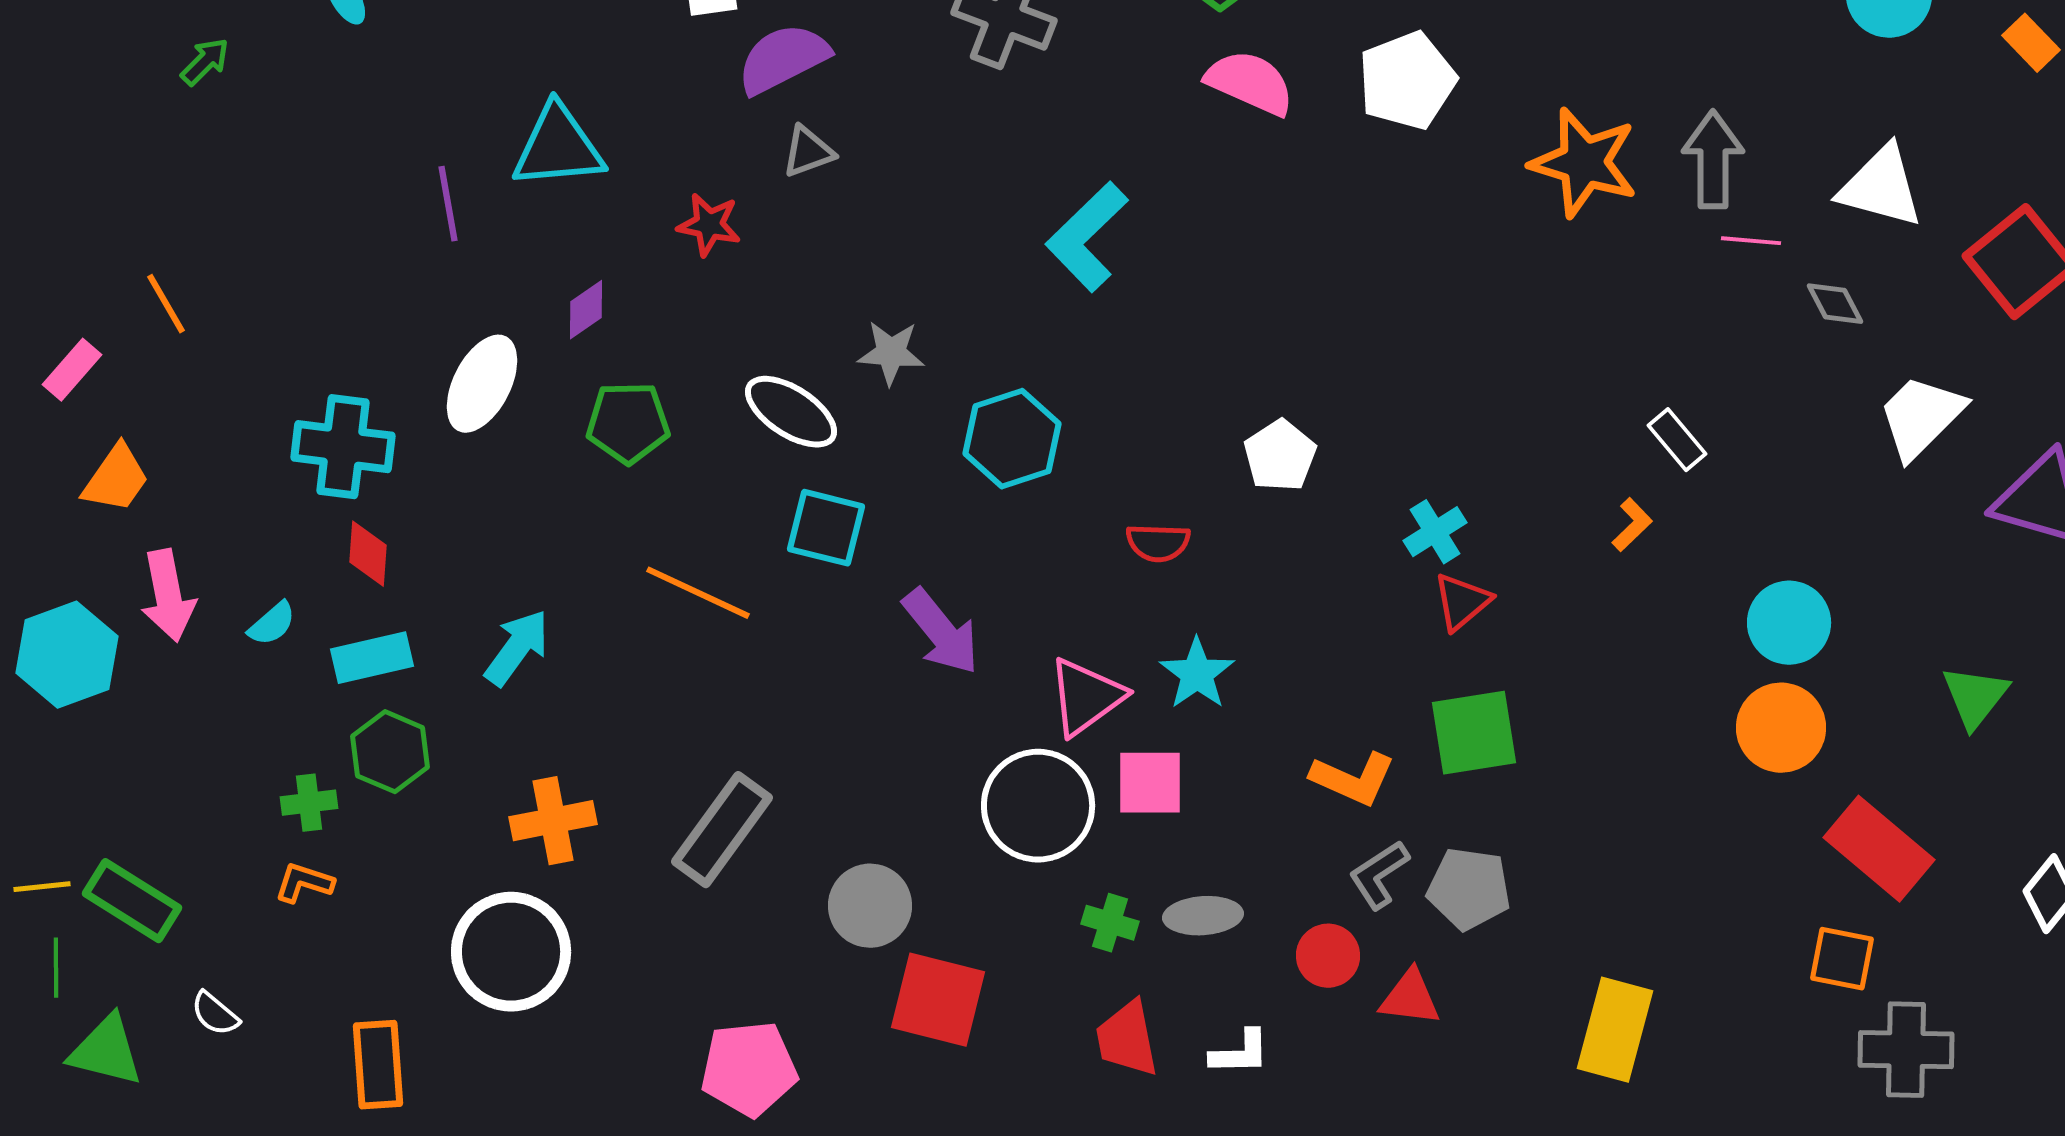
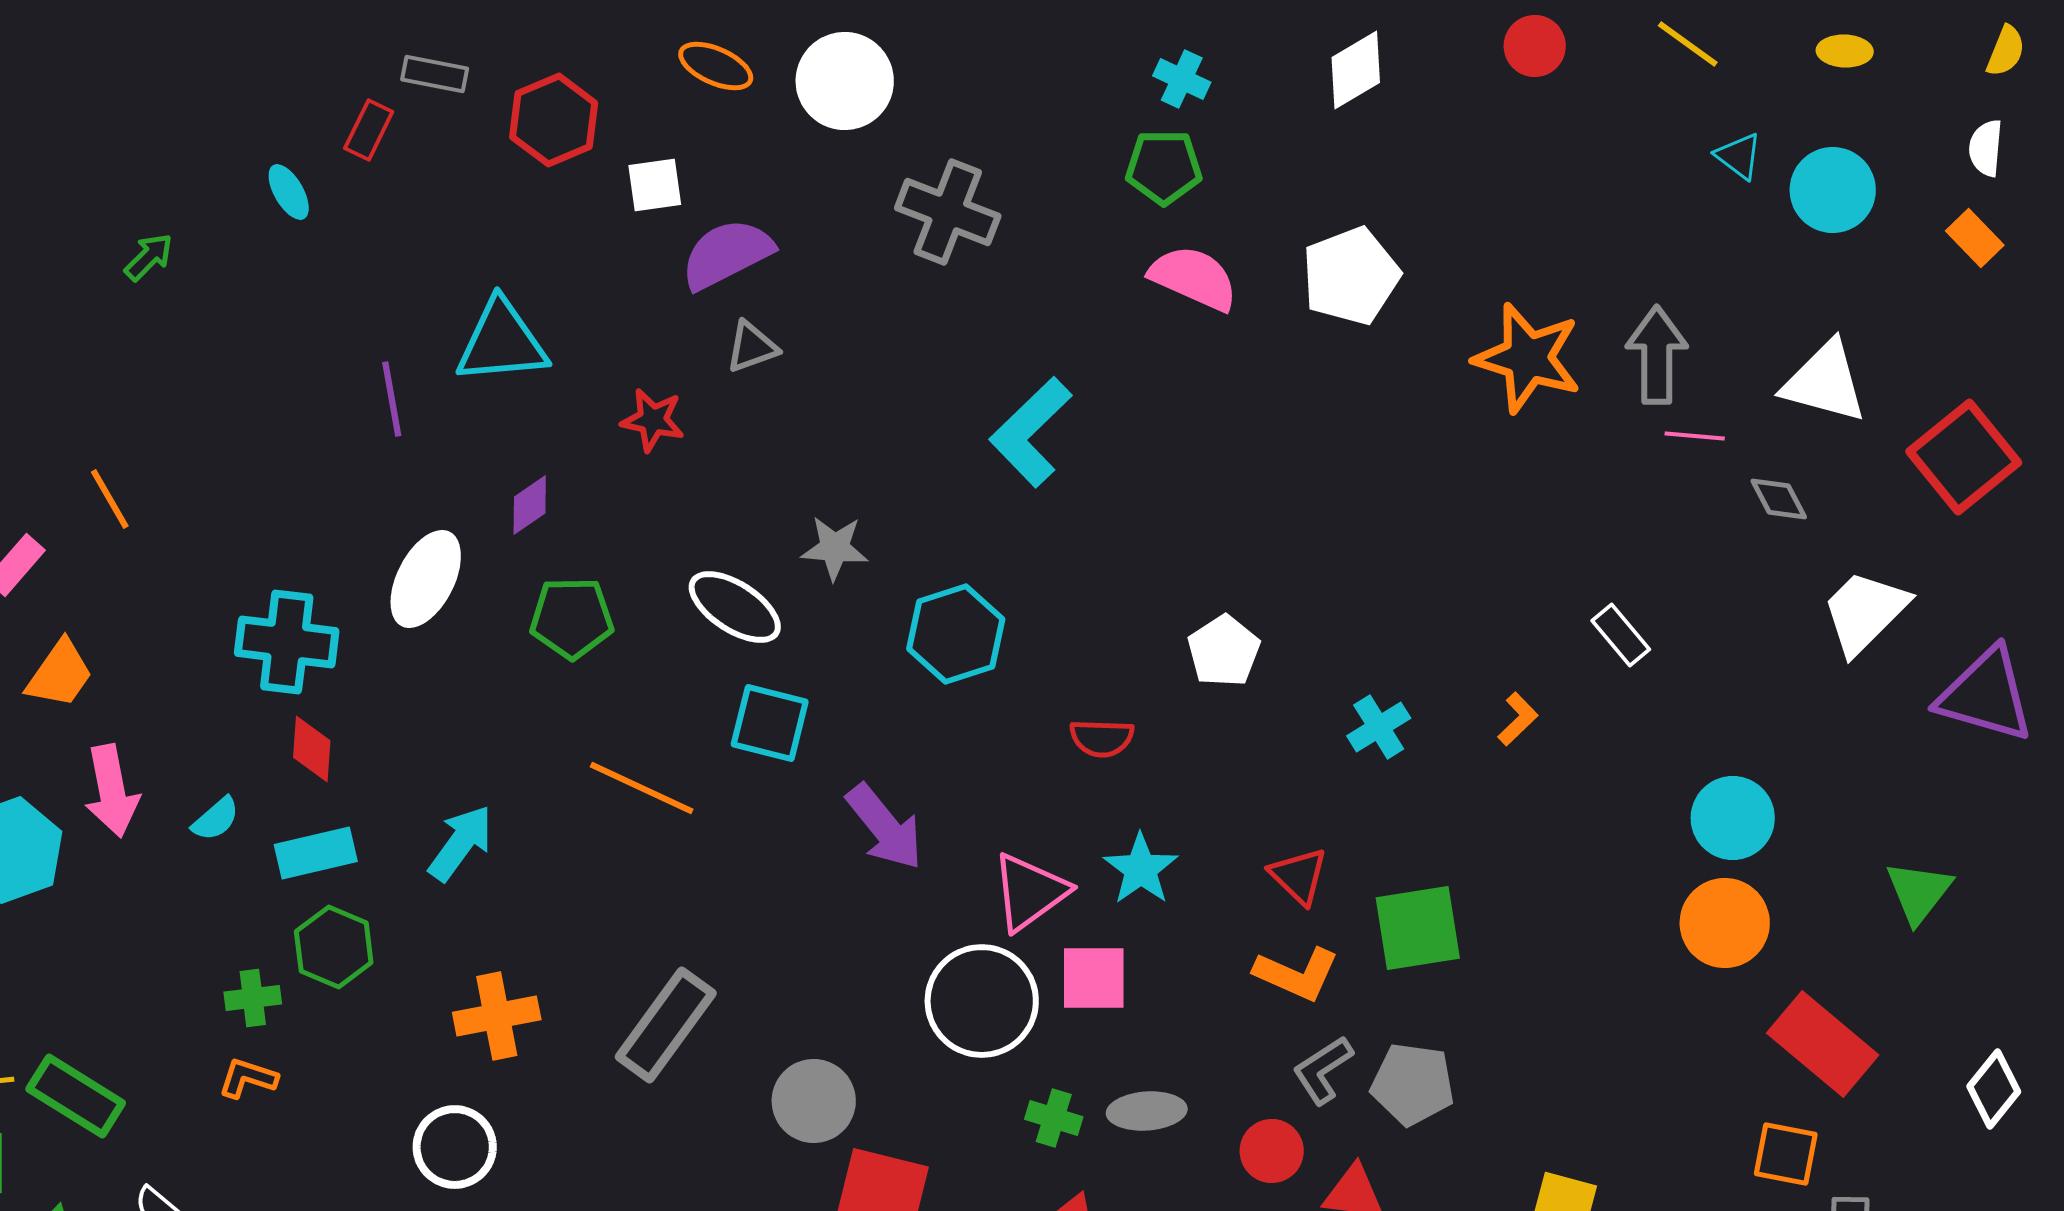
orange L-shape: (1632, 525) -> (1518, 719), moved
red triangle: (1462, 602) -> (1299, 876), moved, turned -36
white circle: (511, 952) -> (455, 1147), size x0.7

